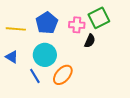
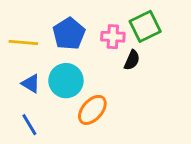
blue triangle: (12, 57) -> (31, 84), moved
blue line: (35, 76) -> (29, 125), moved

